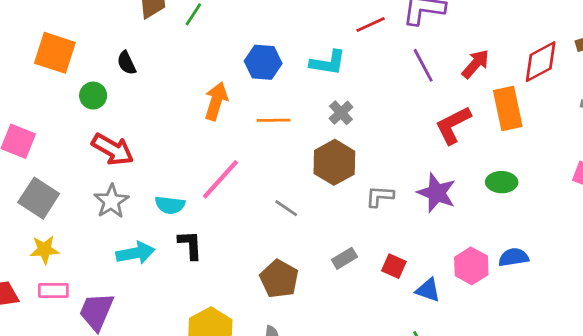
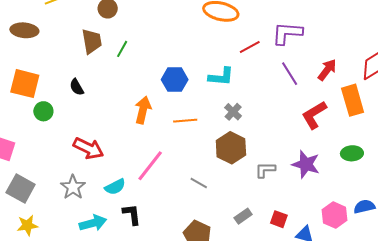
green circle: (93, 96) -> (43, 111), moved
red arrow: (113, 149) -> (88, 148), moved
cyan semicircle: (170, 205) -> (115, 187), turned -30

